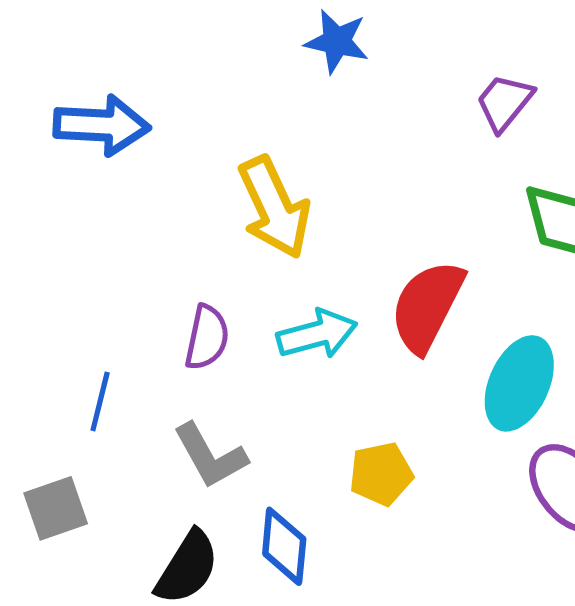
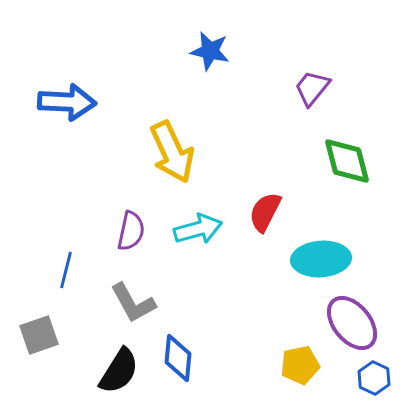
red semicircle: (427, 306) -> (265, 212), size x0.7
cyan ellipse: (519, 383) -> (321, 259), turned 62
yellow pentagon: (381, 474) -> (300, 365), moved

